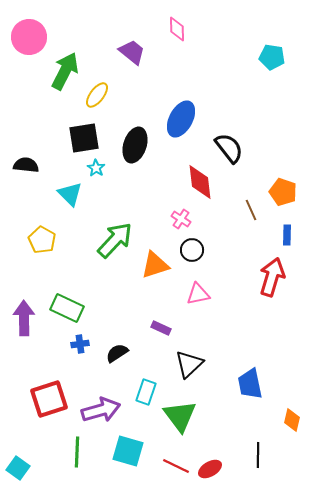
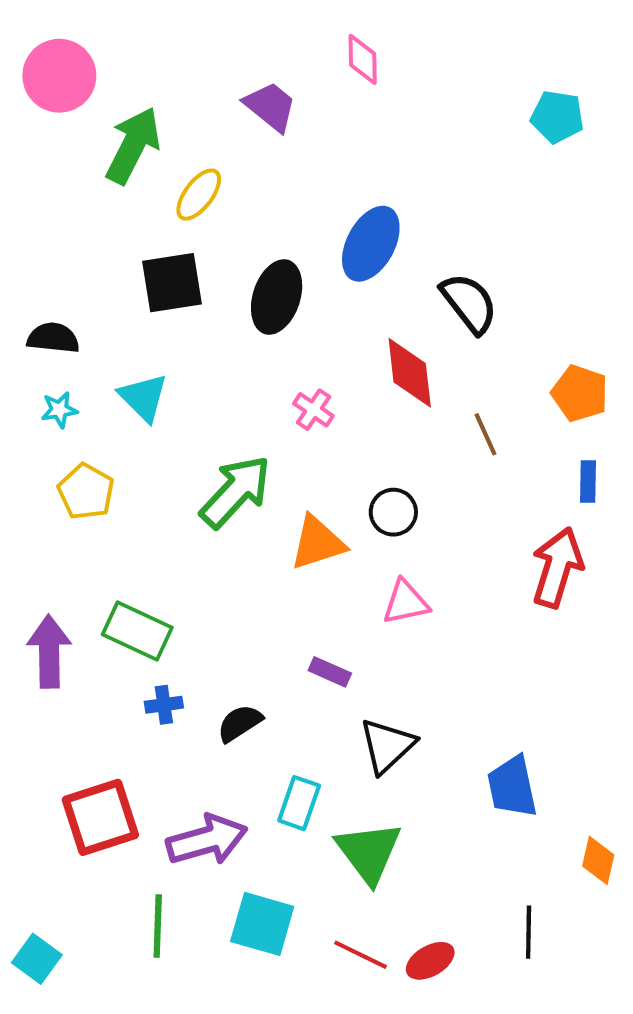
cyan star: (96, 168) -> (59, 410), moved, turned 30
brown line: (251, 210) -> (486, 434), moved
pink cross: (181, 219) -> (313, 410), moved

